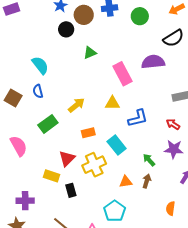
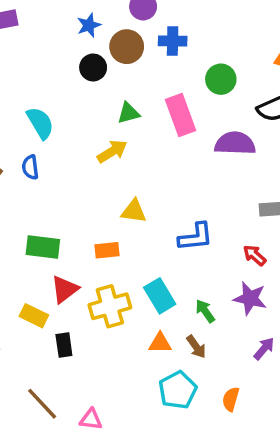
green circle: (140, 16) -> (221, 79), moved
pink rectangle: (122, 74) -> (180, 115), moved
yellow triangle: (112, 103) -> (134, 211), moved
yellow arrow: (76, 105) -> (112, 151), moved
green rectangle: (48, 124) -> (43, 247), moved, turned 36
cyan rectangle: (117, 145) -> (160, 296), moved
brown arrow: (147, 181) -> (196, 347), turned 120
cyan pentagon: (115, 211) -> (178, 390), moved

